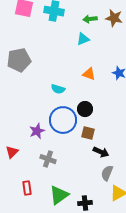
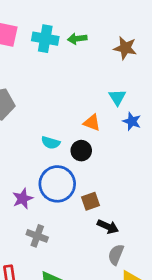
green arrow: (90, 19) -> (77, 39), moved
cyan triangle: (83, 39) -> (117, 97), moved, turned -40
black circle: (85, 109) -> (81, 151), moved
brown square: (88, 133) -> (91, 201), turned -32

